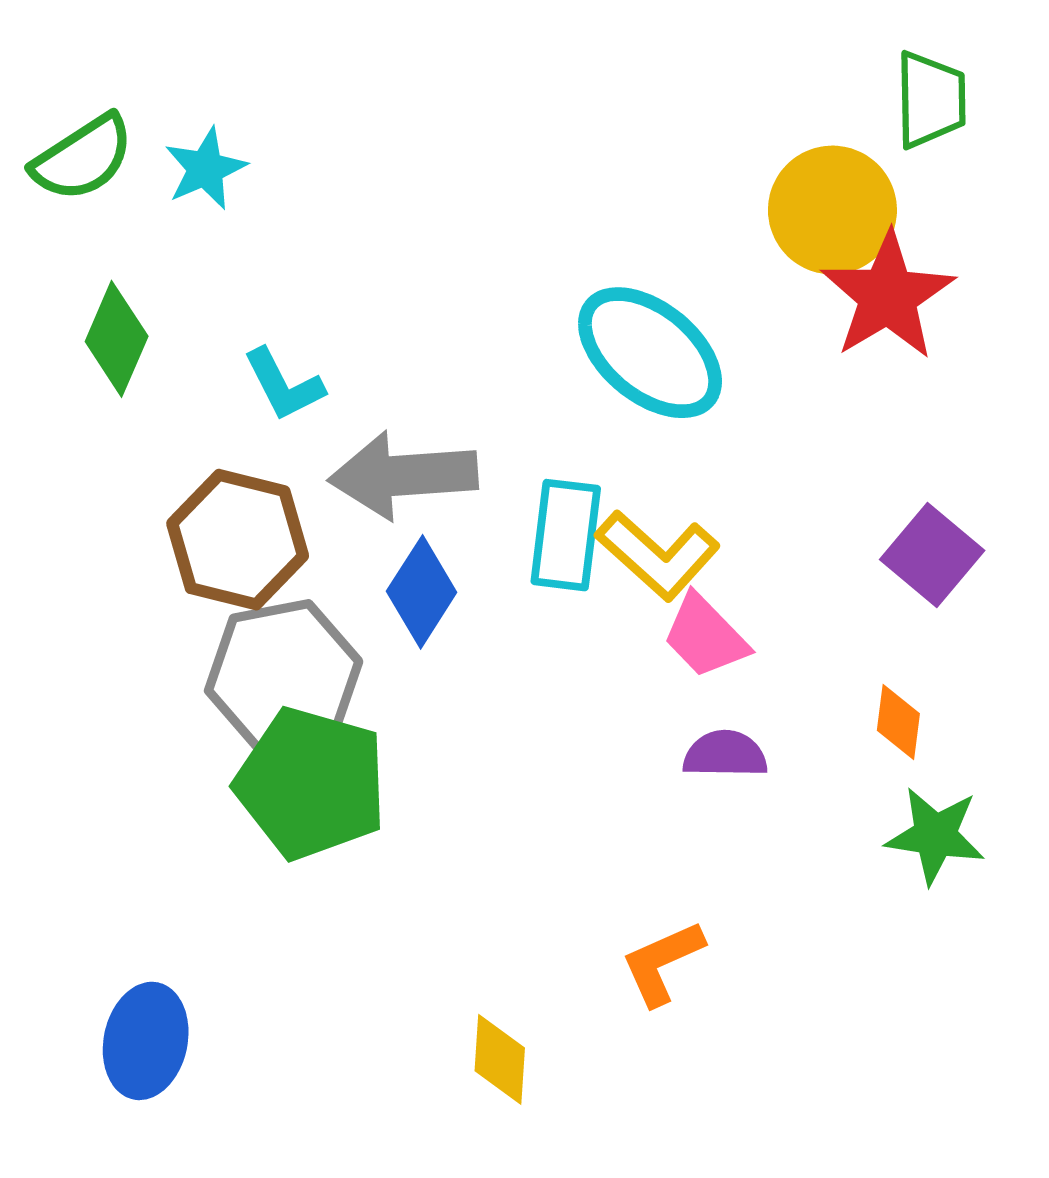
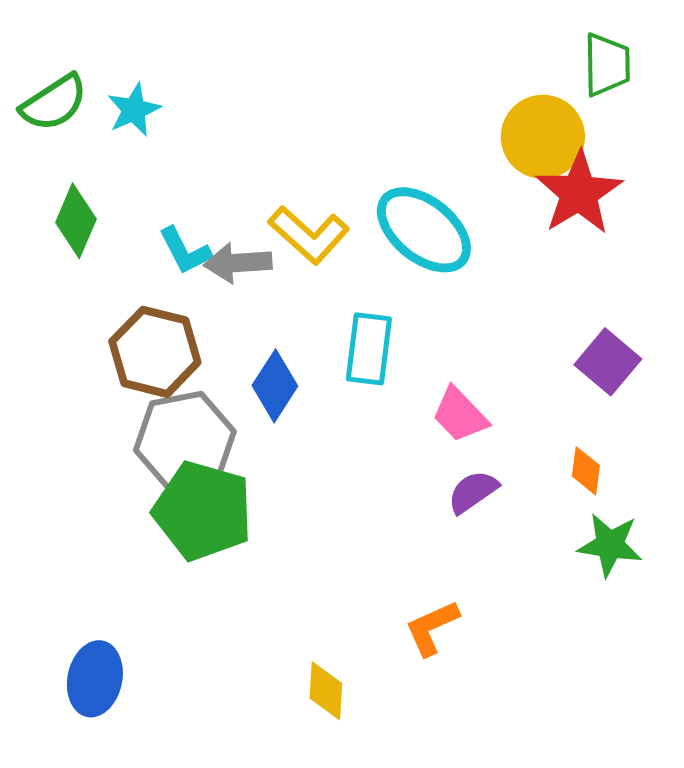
gray arrow: (403, 475) -> (238, 263), moved, size x0.7
yellow L-shape: (658, 555) -> (309, 235), moved
purple semicircle: (725, 754) -> (473, 492), turned -36

